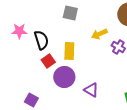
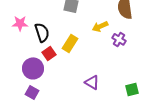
yellow rectangle: (69, 51) -> (70, 43), turned 30
purple circle: (64, 77) -> (33, 68), moved

